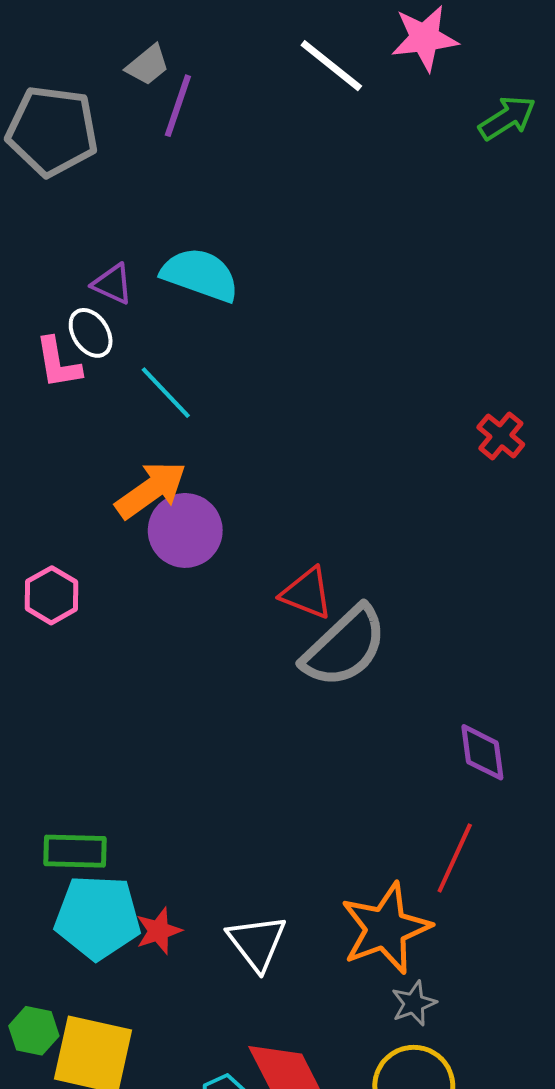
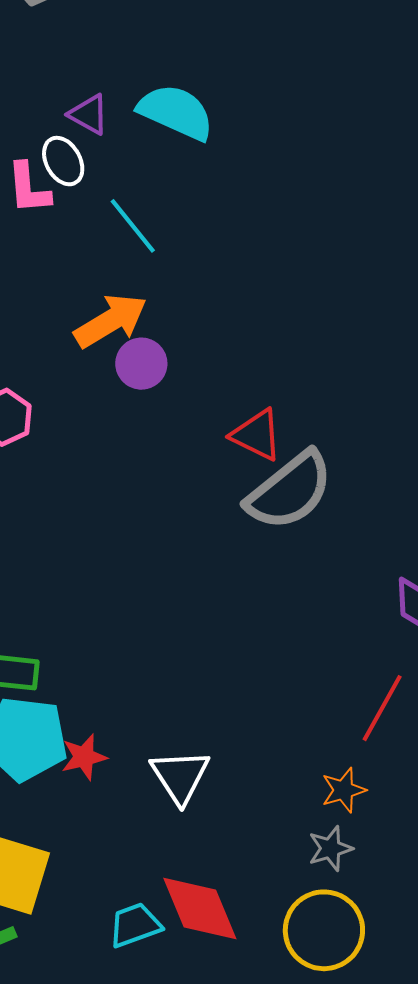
purple circle: (185, 530) -> (141, 364), size x0.7
orange star: (386, 928) -> (344, 790), moved, size x0.5

